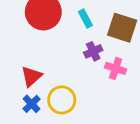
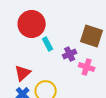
cyan rectangle: (85, 19) -> (48, 44), moved

